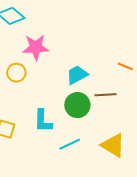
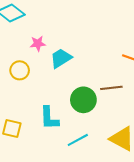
pink star: (36, 47) -> (38, 44), size x0.6
cyan trapezoid: (77, 75) -> (61, 58), moved

